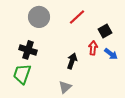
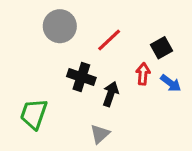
red line: (77, 17) -> (109, 40), moved
black cross: (28, 50) -> (81, 77), moved

